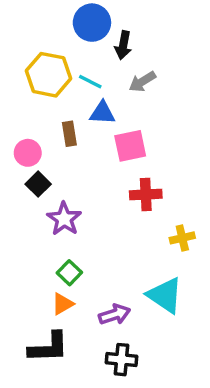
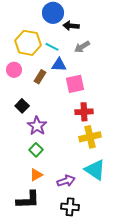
black arrow: (123, 45) -> (71, 26), turned 84
brown rectangle: (69, 134) -> (40, 77), turned 40
pink circle: (28, 153) -> (14, 70), moved
yellow cross: (182, 238) -> (90, 137), moved, size x1.5
green square: (69, 273) -> (36, 150), moved

